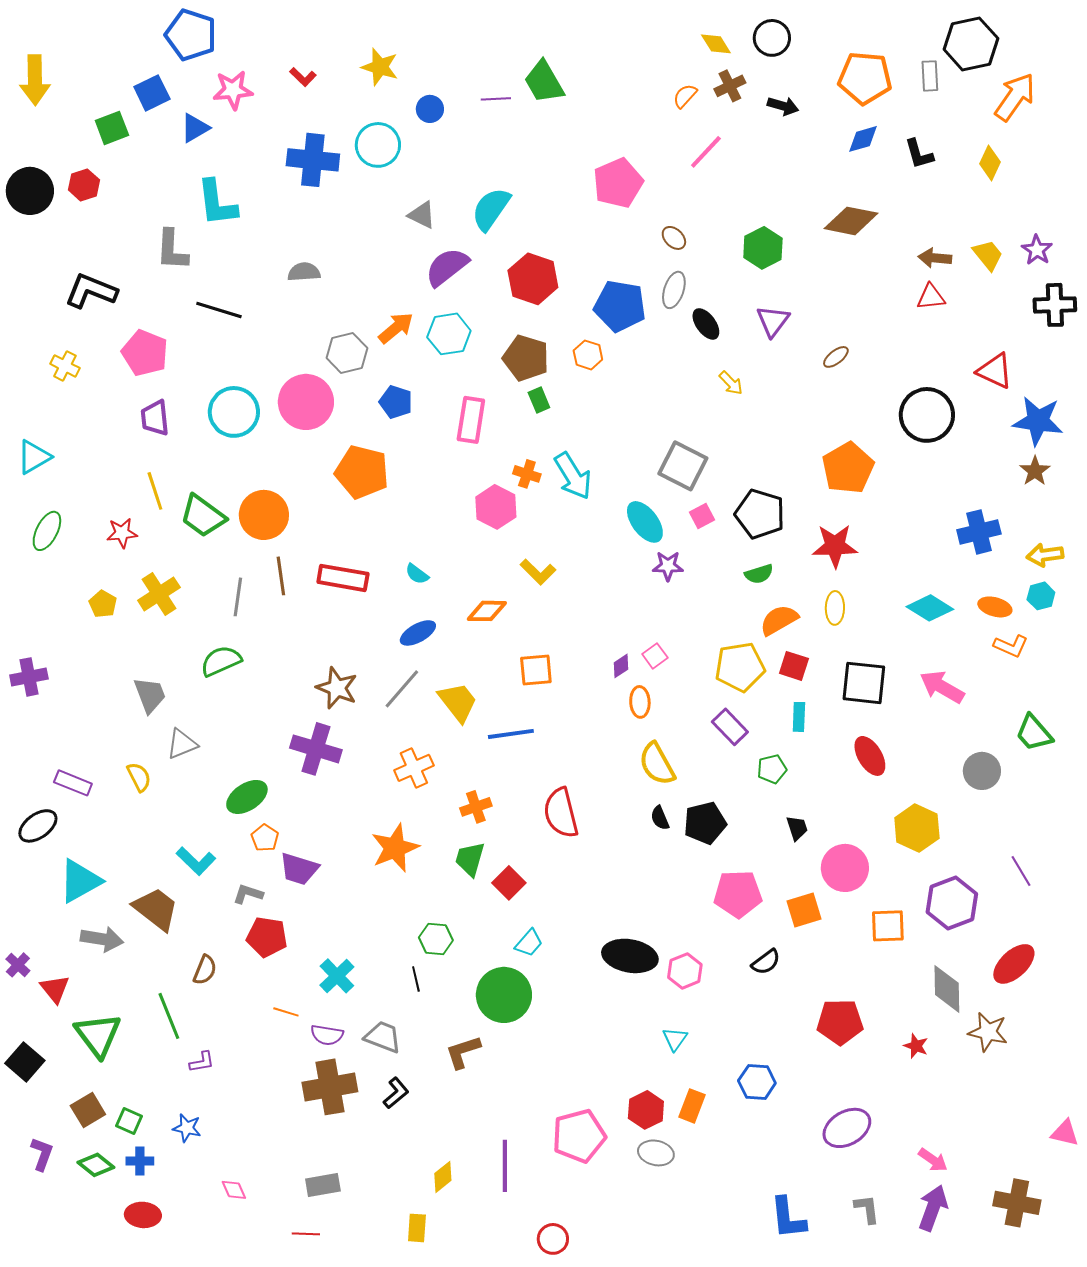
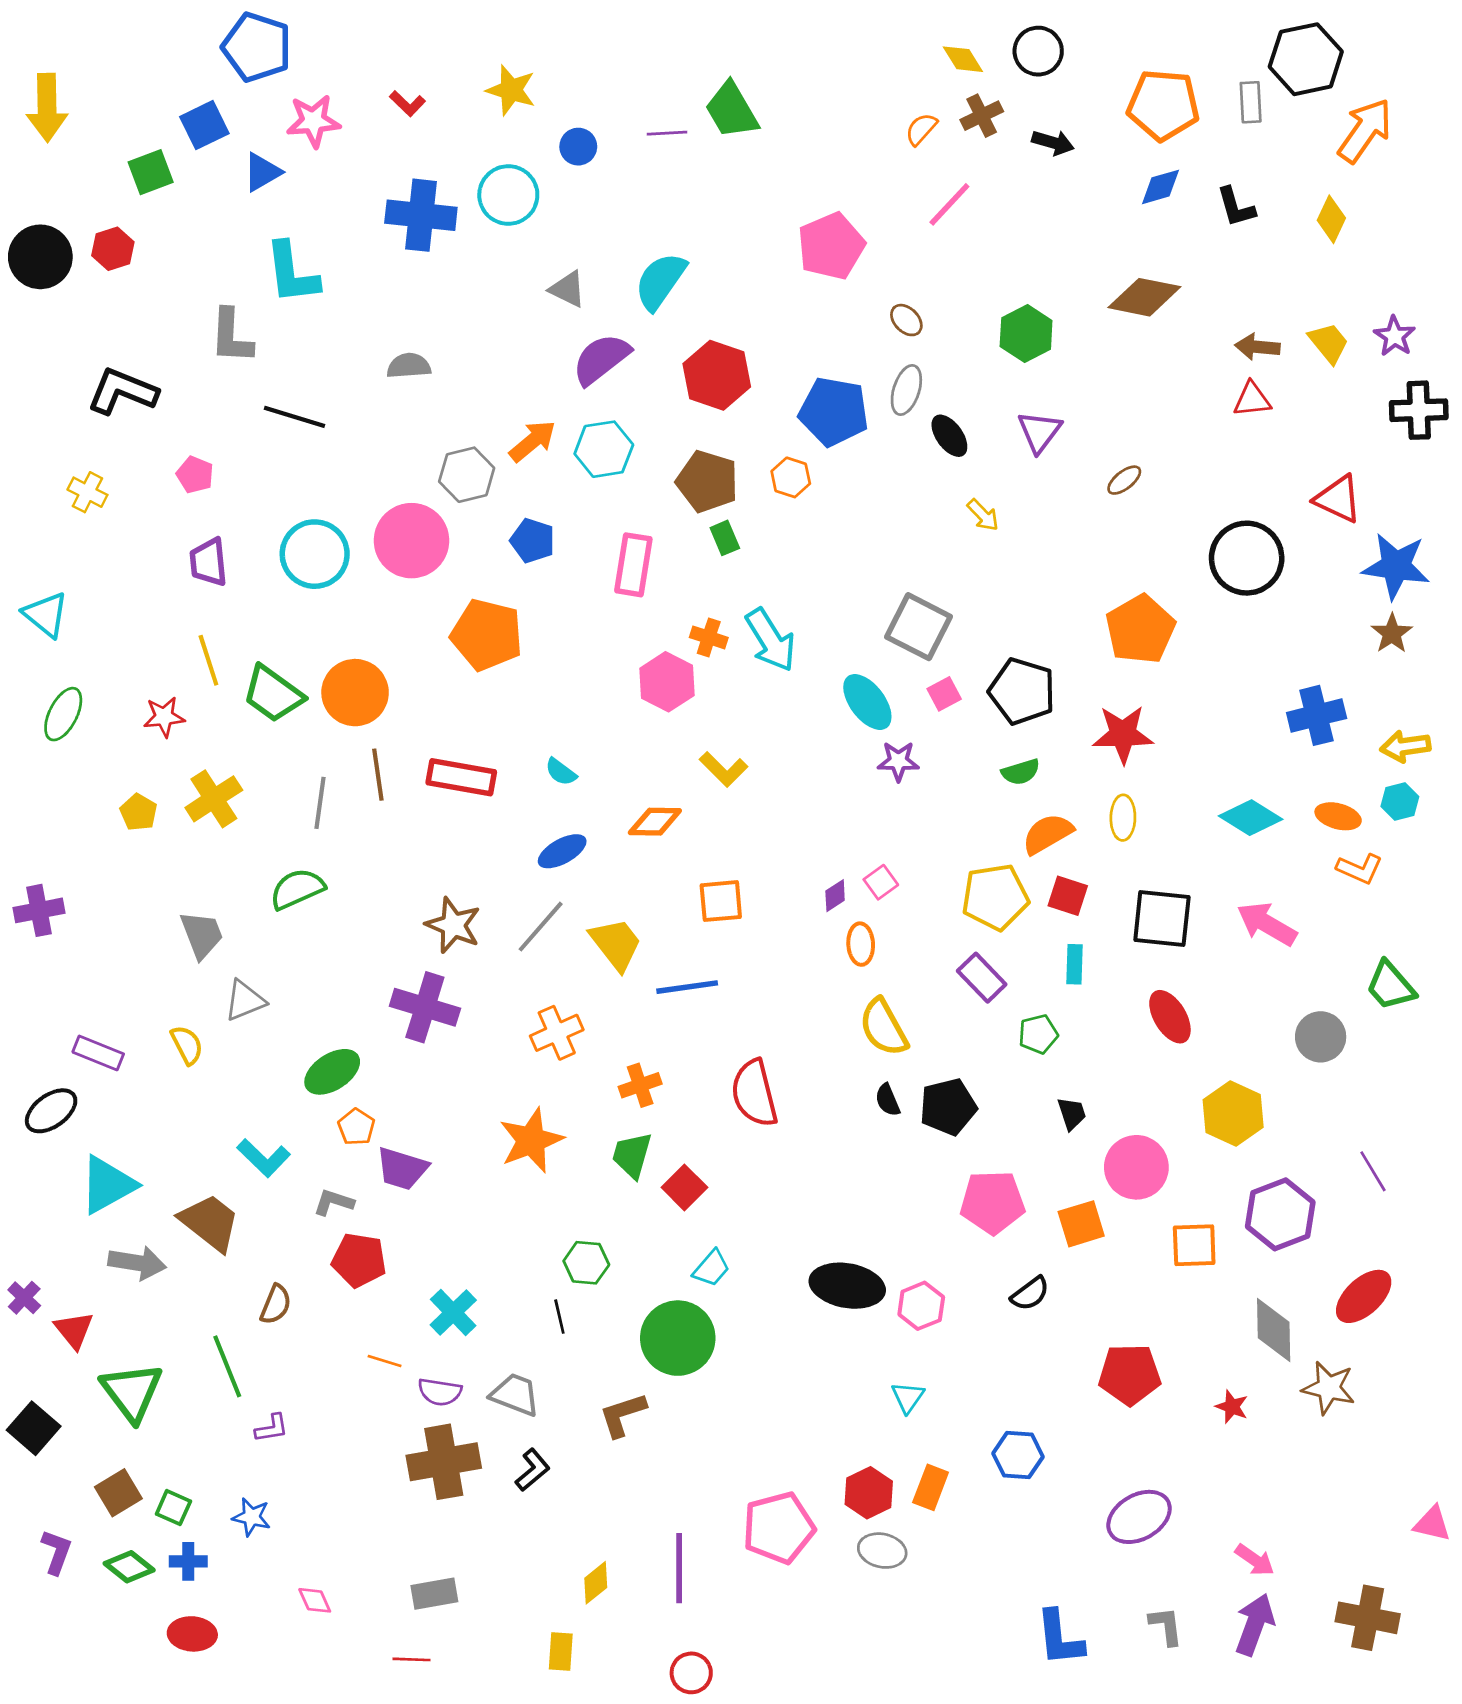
pink pentagon: (145, 353) -> (195, 475), size x0.6
cyan triangle: (34, 457) -> (46, 615), turned -51
red circle: (553, 1239) -> (691, 1673), moved

